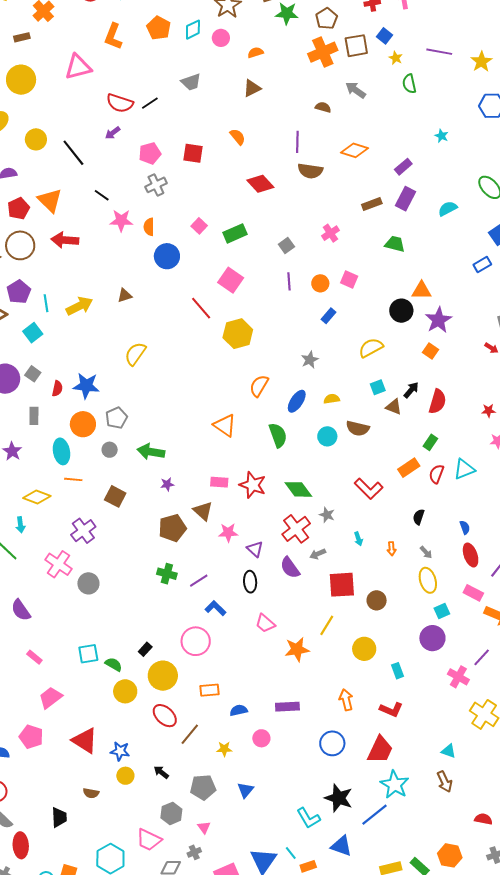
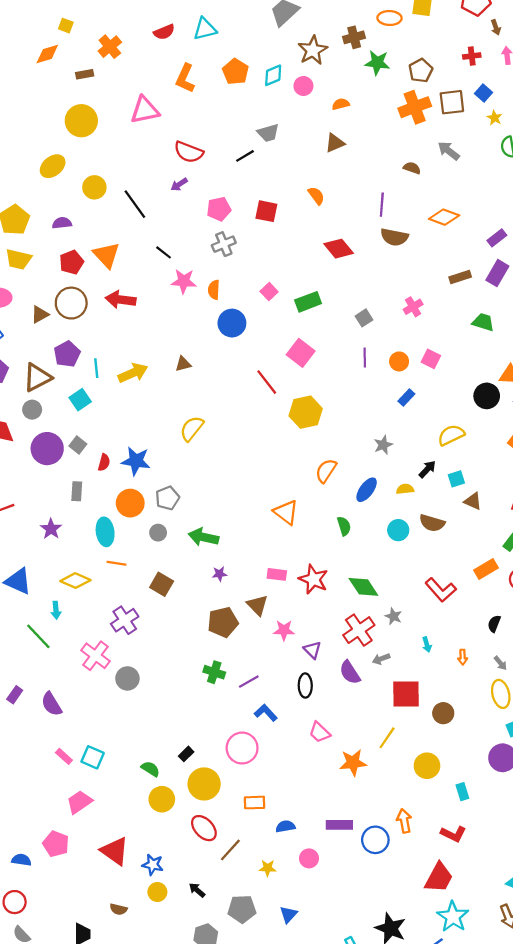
black line: (150, 103) -> (245, 156), moved
black arrow: (411, 390) -> (427, 469), moved
green semicircle: (278, 435) -> (344, 526), size x0.7
cyan square: (88, 654) -> (93, 757), moved, turned 30
blue circle: (332, 743) -> (375, 840), moved

